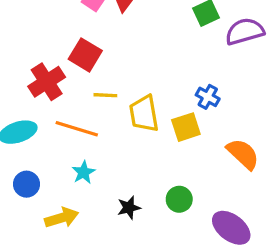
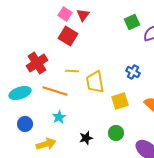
red square: (85, 55) -> (68, 36), moved
yellow square: (186, 127) -> (120, 101), moved

